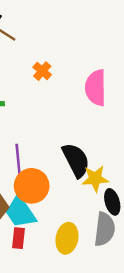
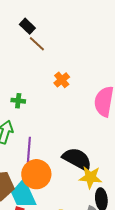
black semicircle: (76, 160) -> (77, 159), turned -44

